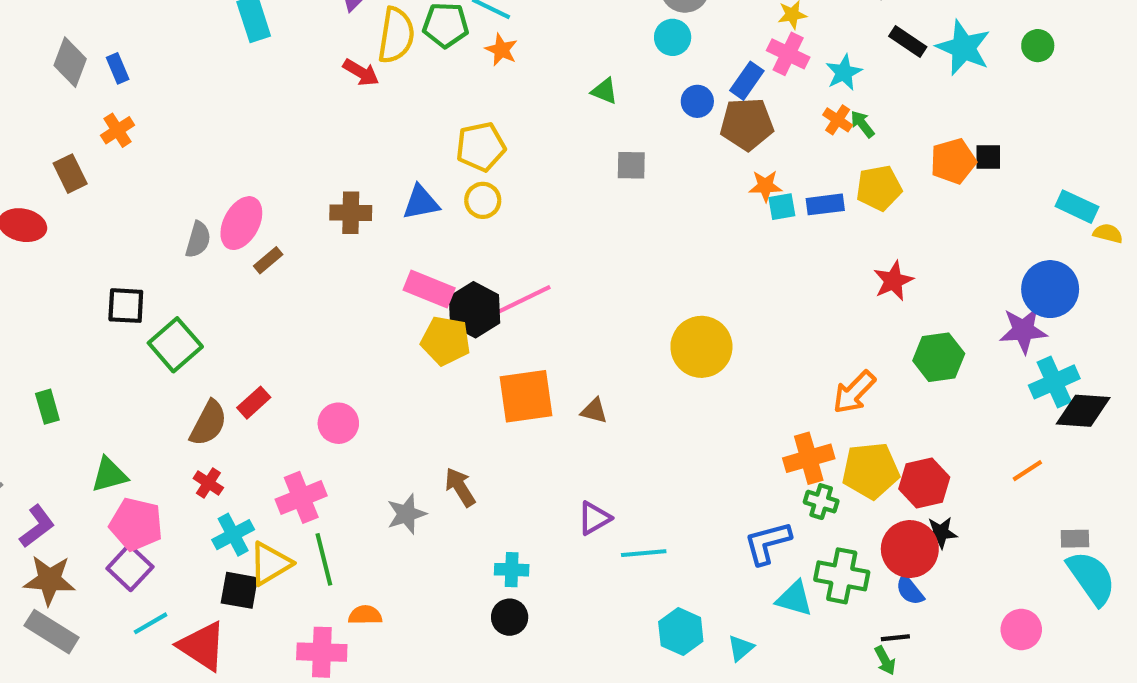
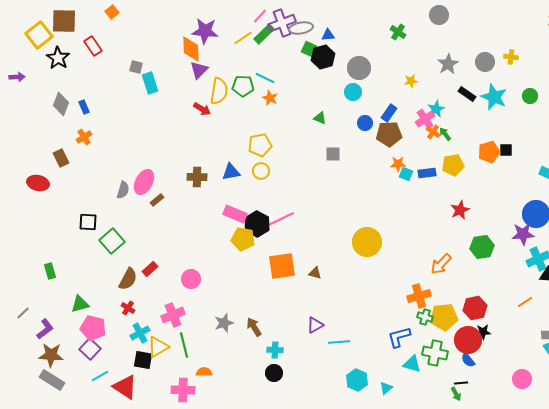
pink cross: (788, 54) -> (425, 119), moved, turned 30
cyan square: (782, 207) -> (406, 174), turned 32
yellow pentagon: (871, 471) -> (444, 317), moved
brown arrow: (460, 487) -> (254, 327), moved

